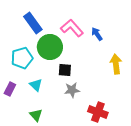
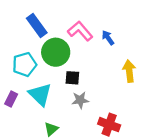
cyan triangle: (36, 85) -> (40, 94), size x1.6
green triangle: (36, 115) -> (51, 129), moved, turned 32

